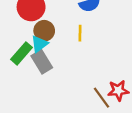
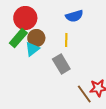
green rectangle: (21, 53) -> (18, 38), moved
gray rectangle: (42, 62) -> (61, 64), moved

